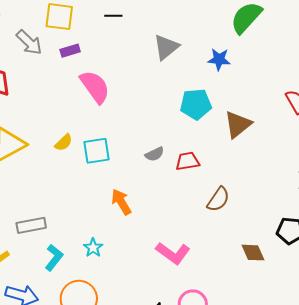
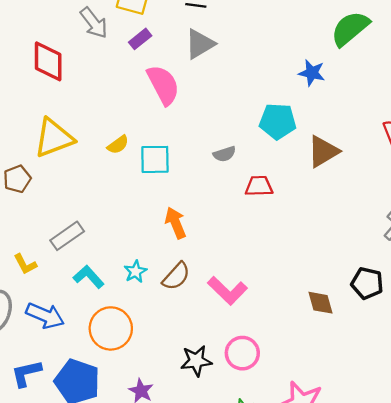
gray triangle: (166, 47) -> (200, 44), moved
purple rectangle: (70, 51) -> (140, 39), turned -30
gray semicircle: (155, 154) -> (224, 154), moved
brown semicircle: (218, 199) -> (176, 276), moved
gray rectangle: (31, 225) -> (67, 236), turned -32
cyan L-shape: (54, 258) -> (89, 277), turned -88

